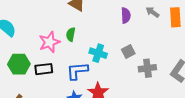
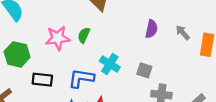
gray square: (128, 51) -> (144, 70), turned 32
black rectangle: (44, 69) -> (42, 80), moved

